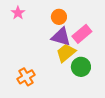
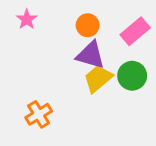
pink rectangle: (82, 34) -> (135, 31), moved
green circle: (81, 67) -> (132, 76), moved

